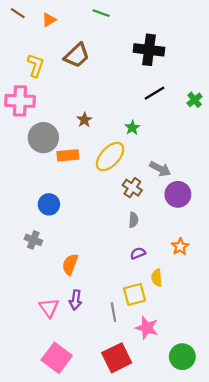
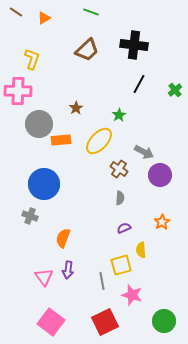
brown trapezoid: (77, 55) -> (87, 50), moved
black line: (155, 93) -> (139, 84), turned -30
blue circle: (49, 204) -> (44, 184), size x1.6

